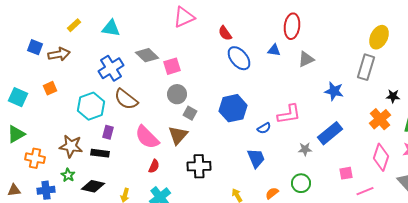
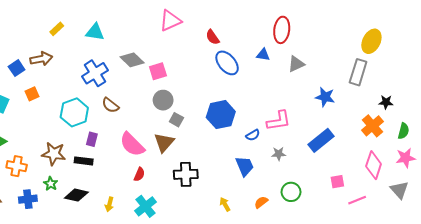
blue square: (35, 47) -> (17, 68), moved, turned 35
brown semicircle: (126, 99) -> (110, 105), size x0.7
gray star: (305, 149) -> (279, 154), moved

